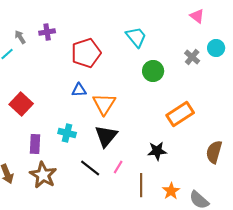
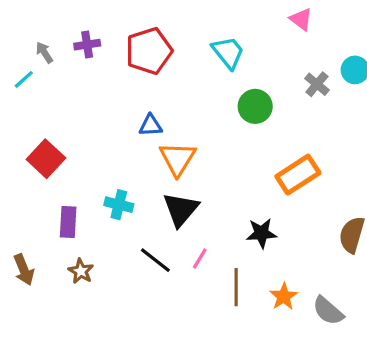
pink triangle: (197, 16) -> (301, 19), moved
red pentagon: (86, 53) -> (149, 51), moved
blue triangle: (79, 90) -> (151, 125), moved
brown star: (43, 175) -> (81, 271), size x0.6

